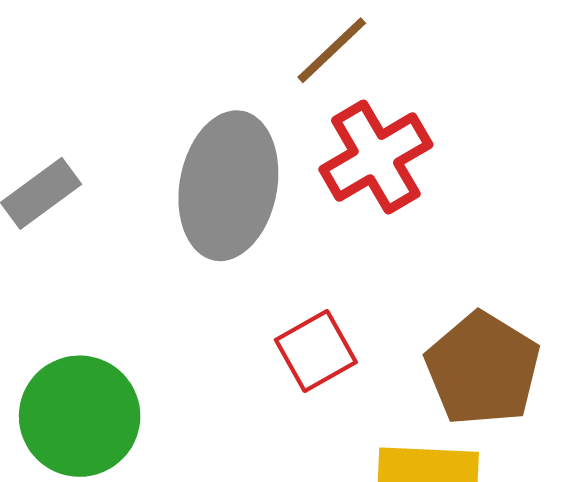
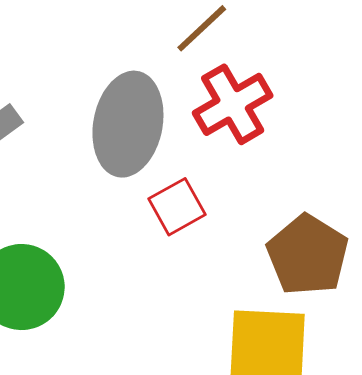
red square: (316, 351) -> (177, 207), moved

